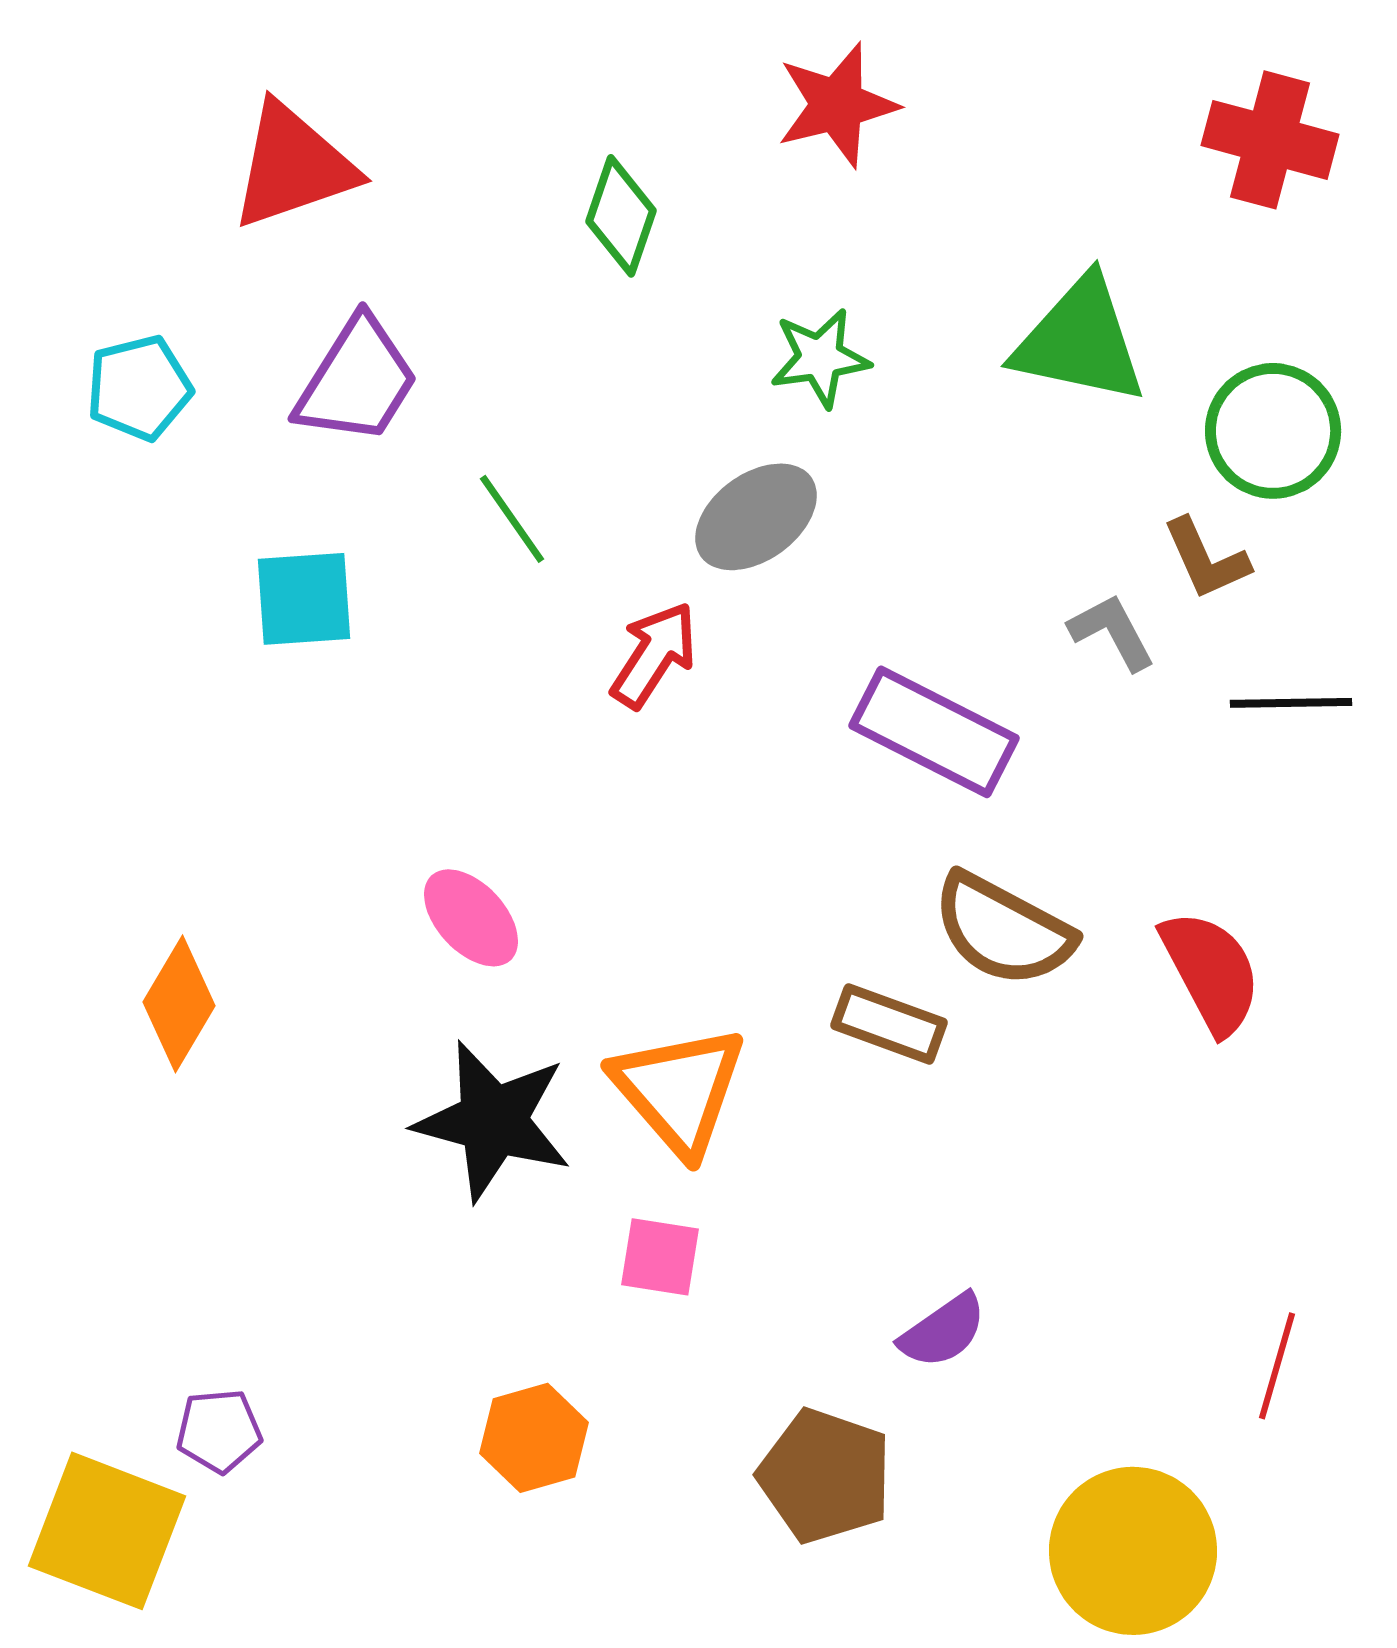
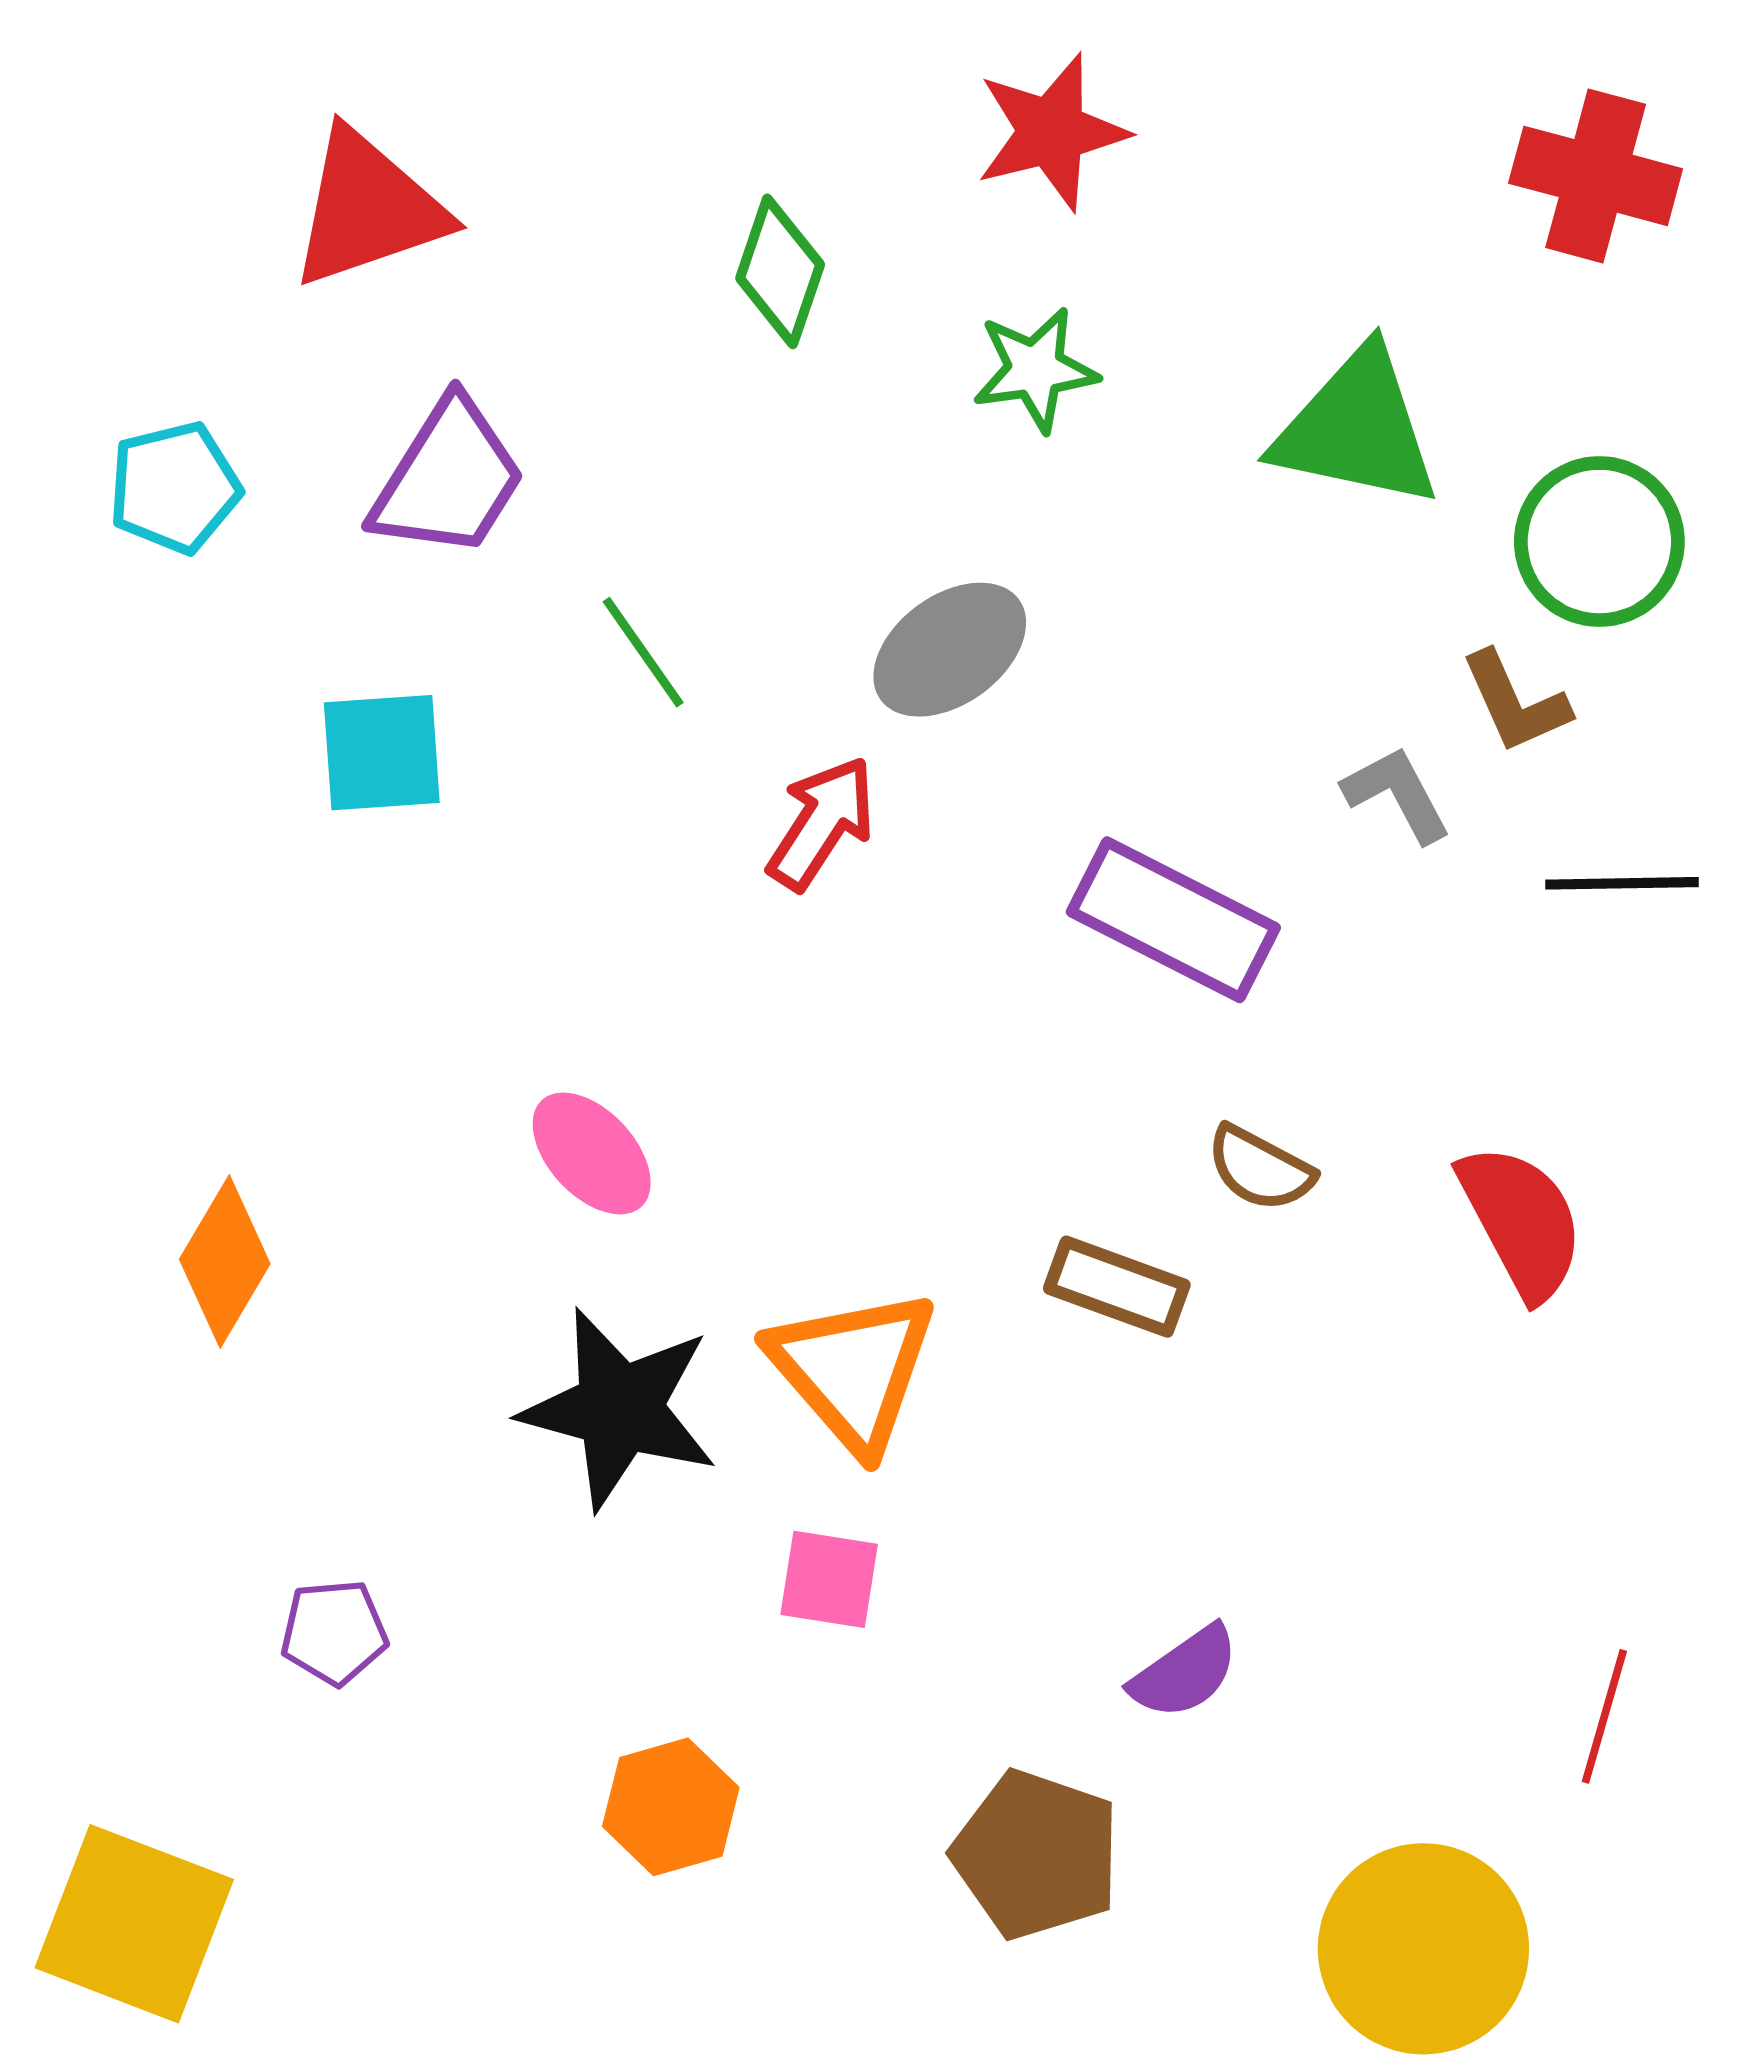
green star: (820, 358) -> (1035, 369), moved
brown semicircle: (1003, 930) -> (1260, 1169), size x0.6
purple pentagon: (219, 1431) -> (334, 1632), moved

